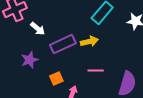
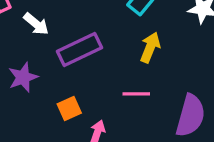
yellow arrow: (89, 41) -> (150, 47), moved, turned -54

